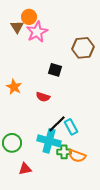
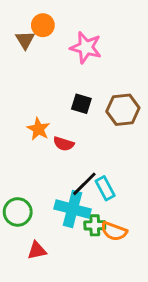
pink star: (37, 32) -> (86, 47), moved, turned -30
brown hexagon: (83, 48) -> (123, 110), moved
orange star: (14, 87) -> (38, 129), moved

